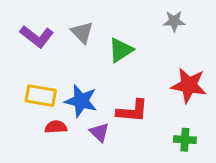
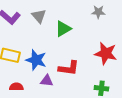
red semicircle: (56, 127) -> (16, 87), moved
purple triangle: (99, 132) -> (47, 81), turned -40

